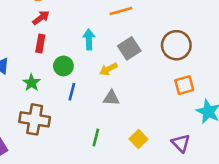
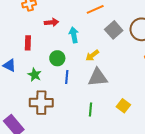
red arrow: (41, 18) -> (51, 22), moved, turned 40
red rectangle: (40, 44) -> (28, 43), moved
gray square: (129, 48) -> (114, 30), moved
gray triangle: (111, 98) -> (98, 77), size x1.5

